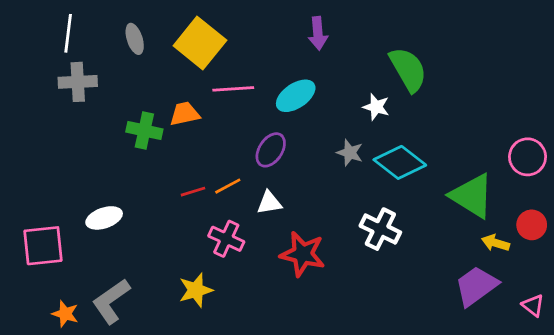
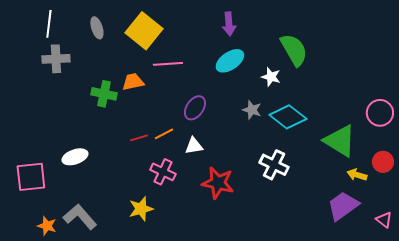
cyan ellipse: (296, 96) -> (230, 61), moved
gray L-shape: (111, 301) -> (80, 217), turned 84

